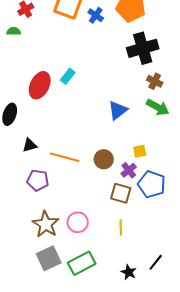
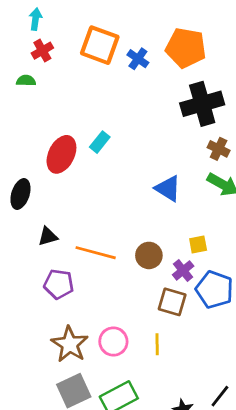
blue triangle: (118, 110) -> (168, 189), turned -50
yellow line: (121, 227) -> (157, 344), moved

